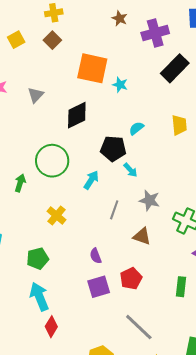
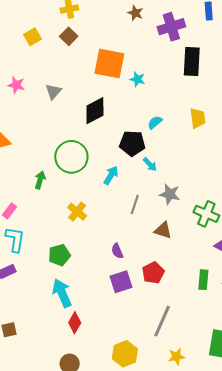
black rectangle: (175, 68) -> (192, 61), turned -40
gray line: (139, 327) -> (162, 321), turned 72

